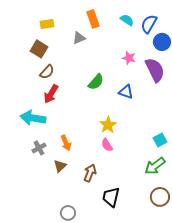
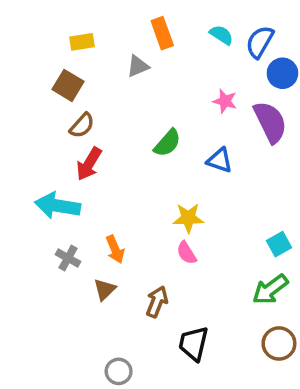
yellow star: (108, 125) -> (188, 218), turned 30
gray cross: (39, 148) -> (68, 258), turned -32

